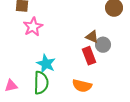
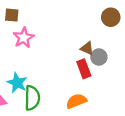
cyan star: (46, 64) -> (17, 83), moved
orange semicircle: (82, 86) -> (76, 101), turned 144

